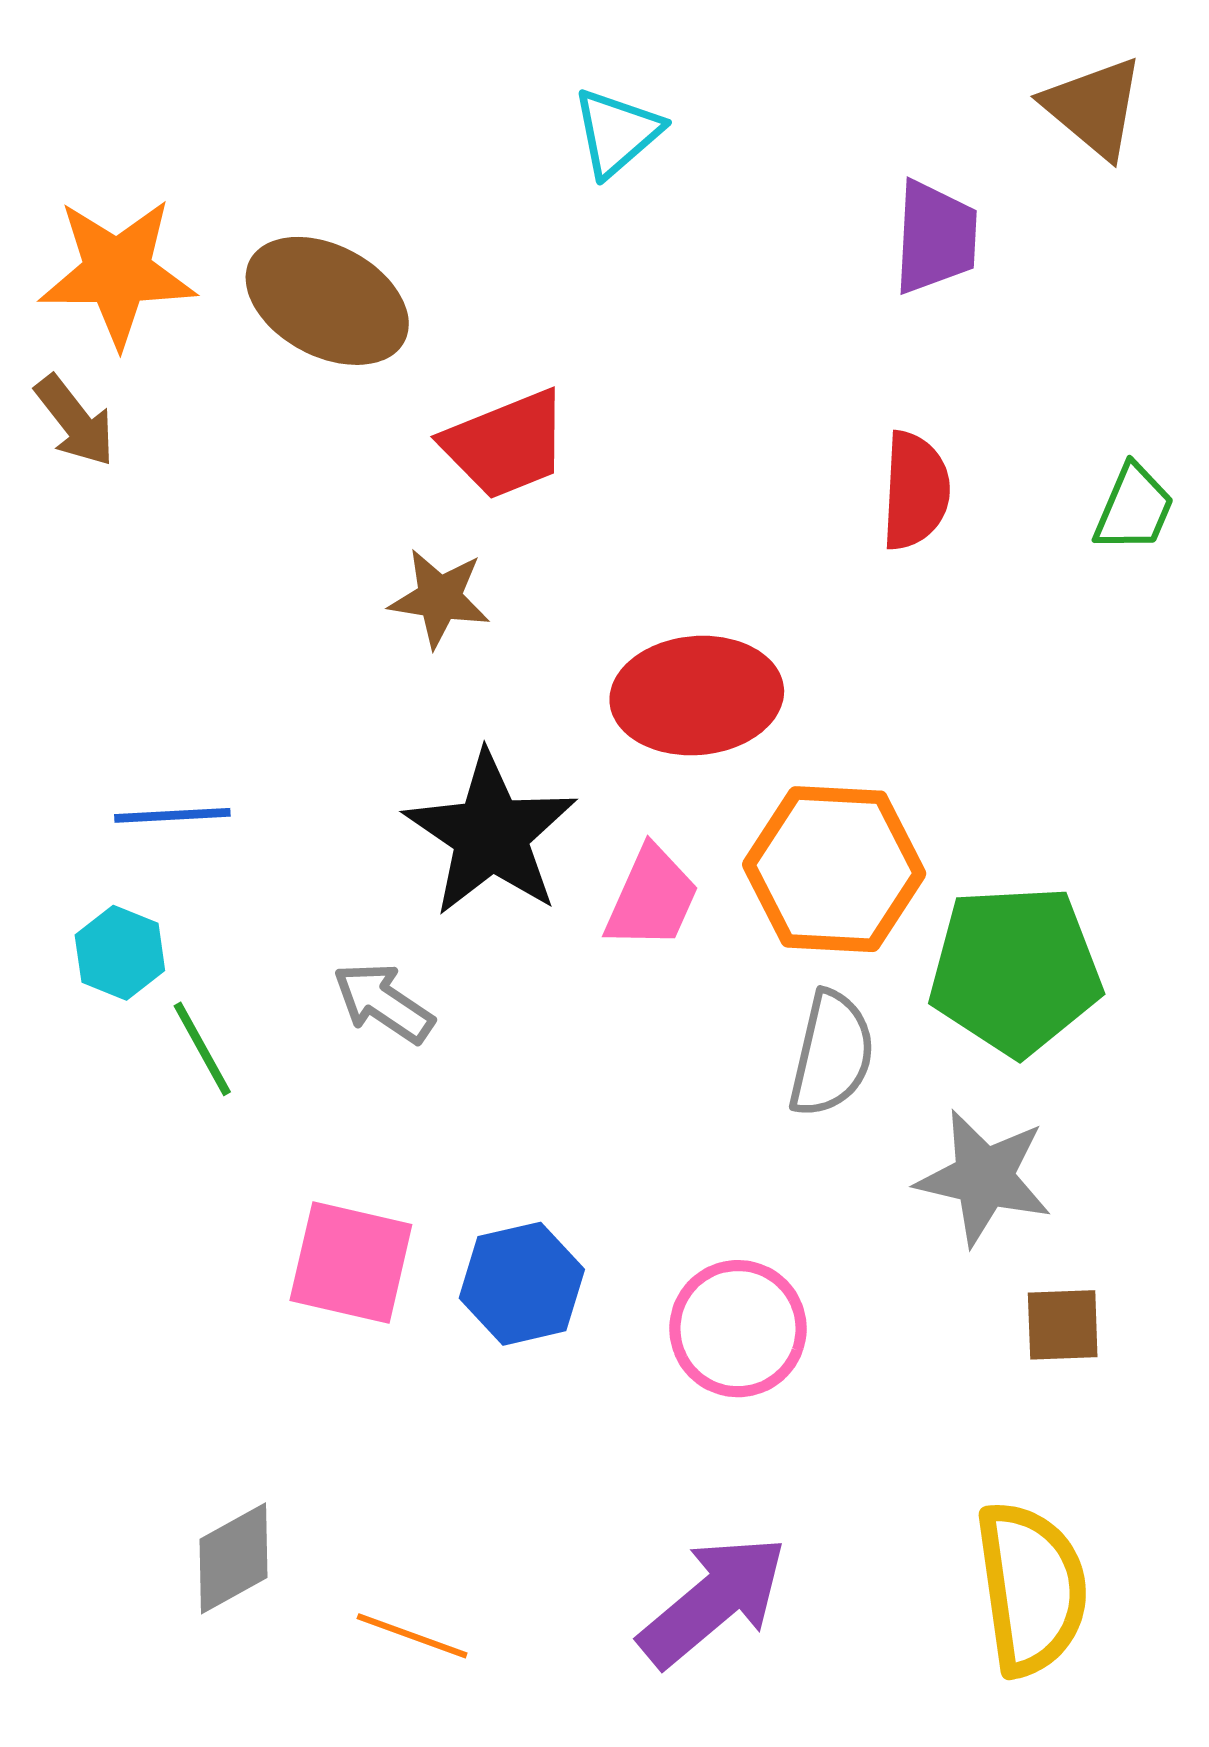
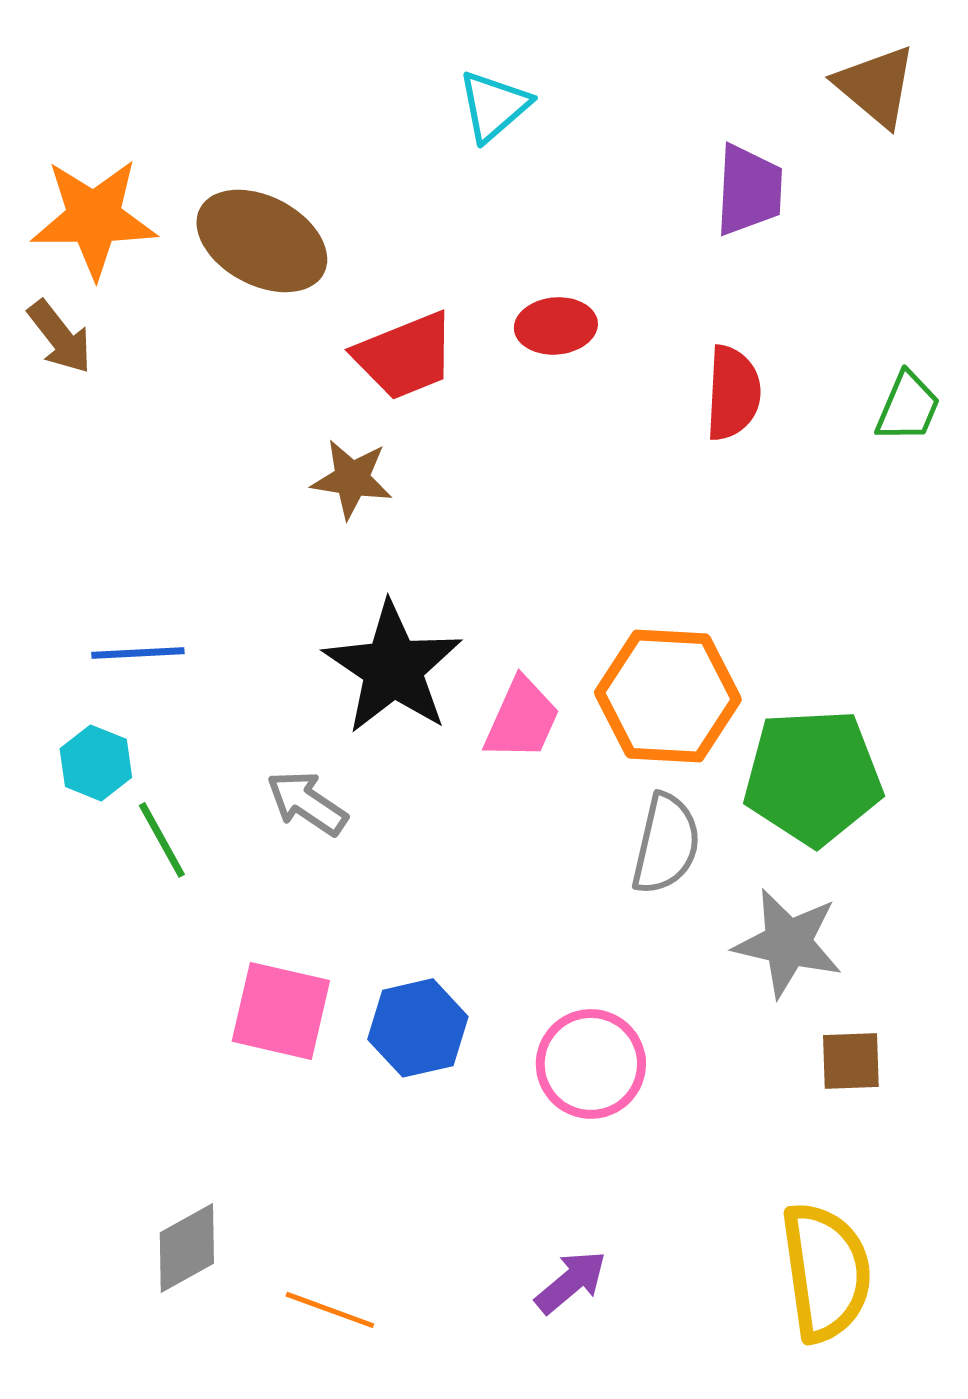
red ellipse: (697, 696) -> (556, 326), moved, size x0.6
purple arrow: (713, 1601) -> (571, 1282), size x0.6

